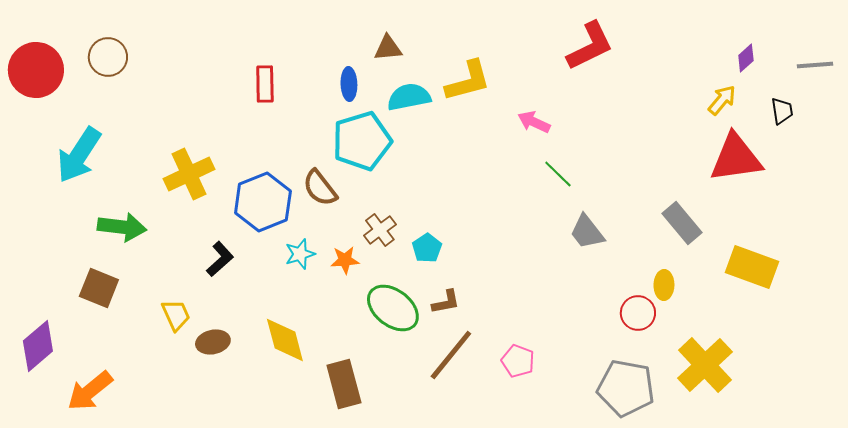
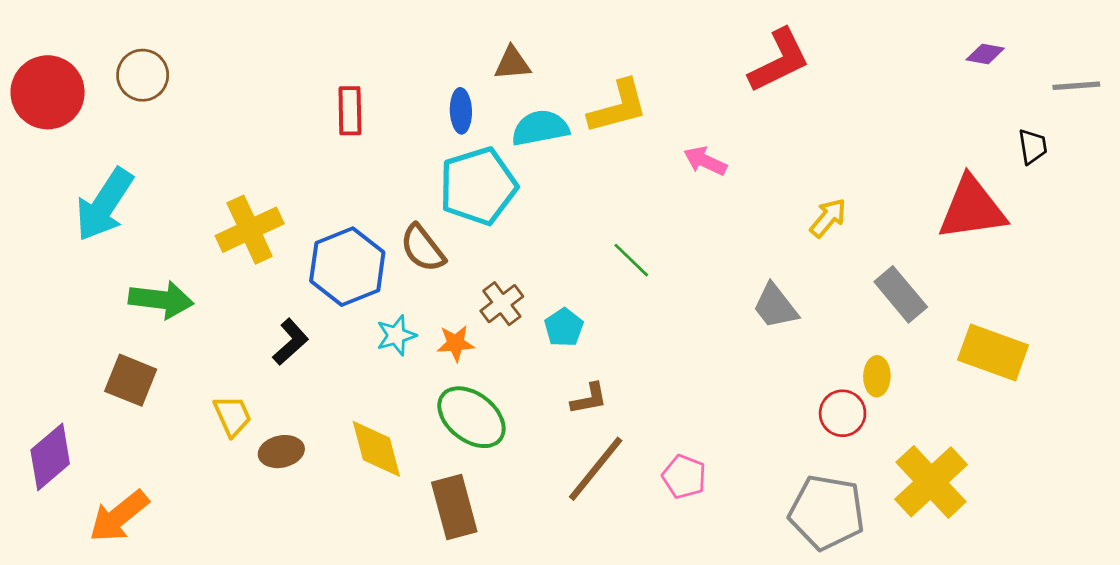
purple diamond: (746, 58) -> (985, 54), moved, turned 52
yellow arrow: (722, 100) -> (828, 218), moved
green line: (558, 174) -> (631, 260), moved
green ellipse: (393, 308) -> (471, 417), moved

